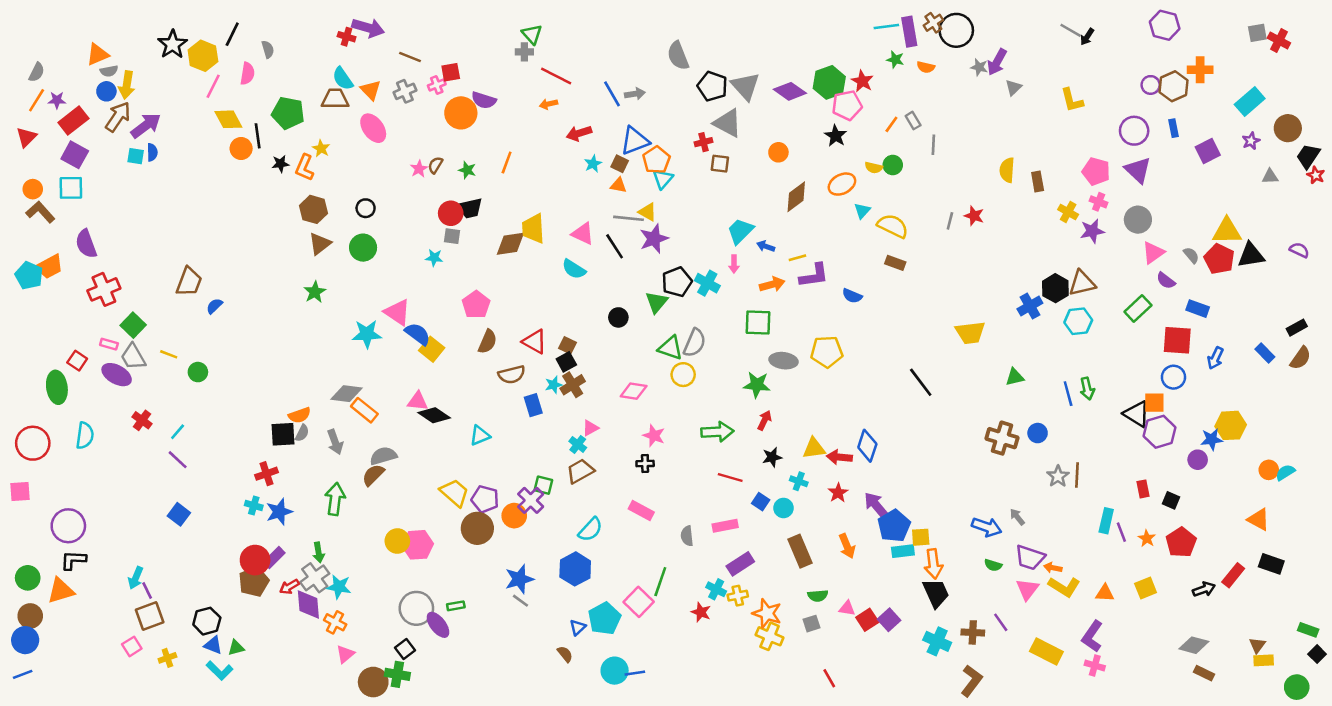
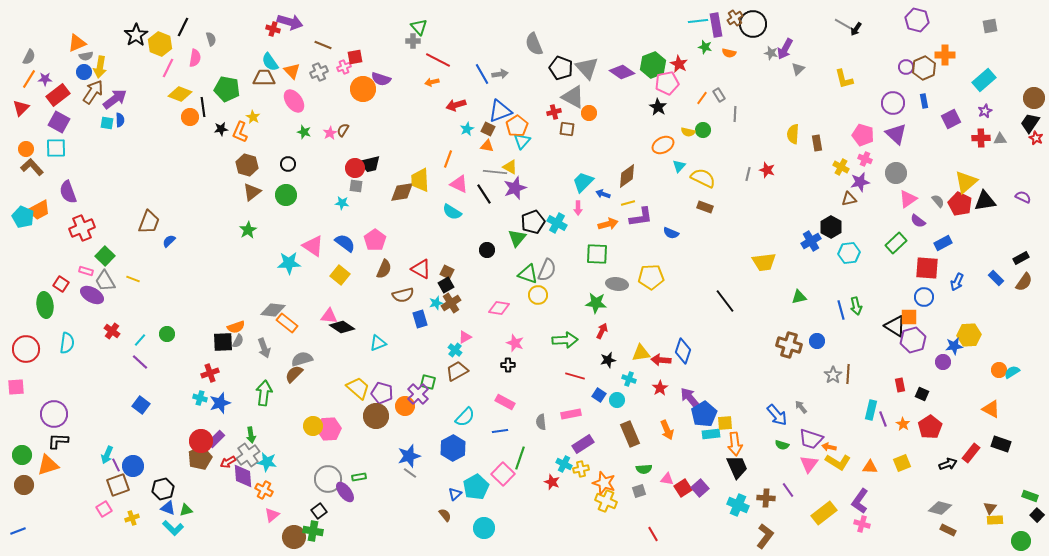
red cross: (1279, 41) -> (981, 138), moved, turned -30
yellow diamond: (228, 119) -> (180, 94), turned -40
brown circle: (1288, 128) -> (1034, 98), moved
orange circle: (778, 152) -> (589, 113), moved
orange line: (507, 162) -> (448, 159), moved
green star: (467, 170) -> (304, 132), moved
brown diamond: (796, 197) -> (627, 176), moved
yellow triangle: (1227, 231) -> (966, 182), turned -40
brown triangle: (1082, 283) -> (849, 199), moved, size x0.7
blue rectangle: (1198, 309) -> (943, 243), turned -48
blue semicircle: (418, 334) -> (345, 243), moved
green circle: (198, 372) -> (167, 334), moved
blue arrow: (987, 527) -> (777, 415), turned 30
blue circle: (25, 640) -> (133, 466), moved
yellow rectangle: (1046, 652) -> (824, 513), turned -65
blue line: (635, 673) -> (500, 431), moved

